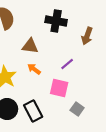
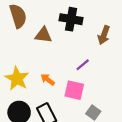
brown triangle: (30, 46) -> (43, 35), moved
orange arrow: (34, 69) -> (48, 80), moved

